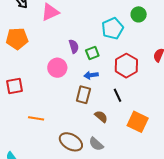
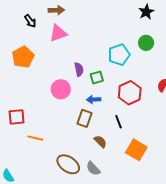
orange pentagon: (17, 39) -> (23, 57), turned -30
red square: (15, 86) -> (17, 117), moved

